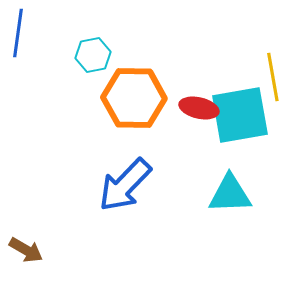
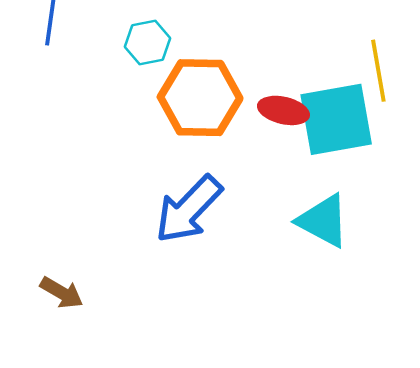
cyan triangle: (230, 194) -> (323, 221), turned 30

